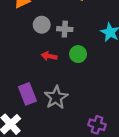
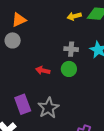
gray circle: (42, 25) -> (13, 40), moved
gray cross: (65, 29) -> (71, 49), moved

